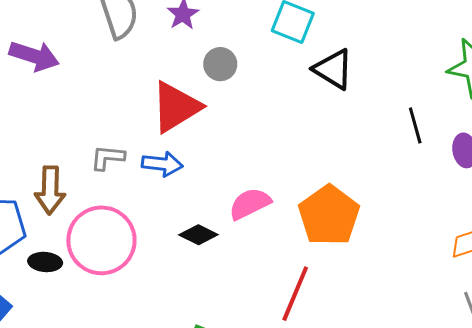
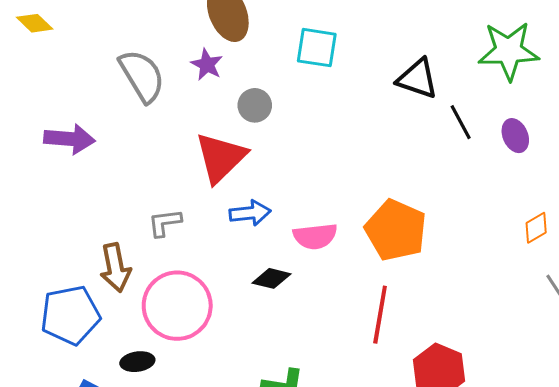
black triangle: (333, 69) -> (417, 79), moved
blue arrow: (162, 164) -> (250, 213), moved
pink semicircle: (250, 204) -> (315, 236), turned -147
black ellipse: (45, 262) -> (137, 362), moved

